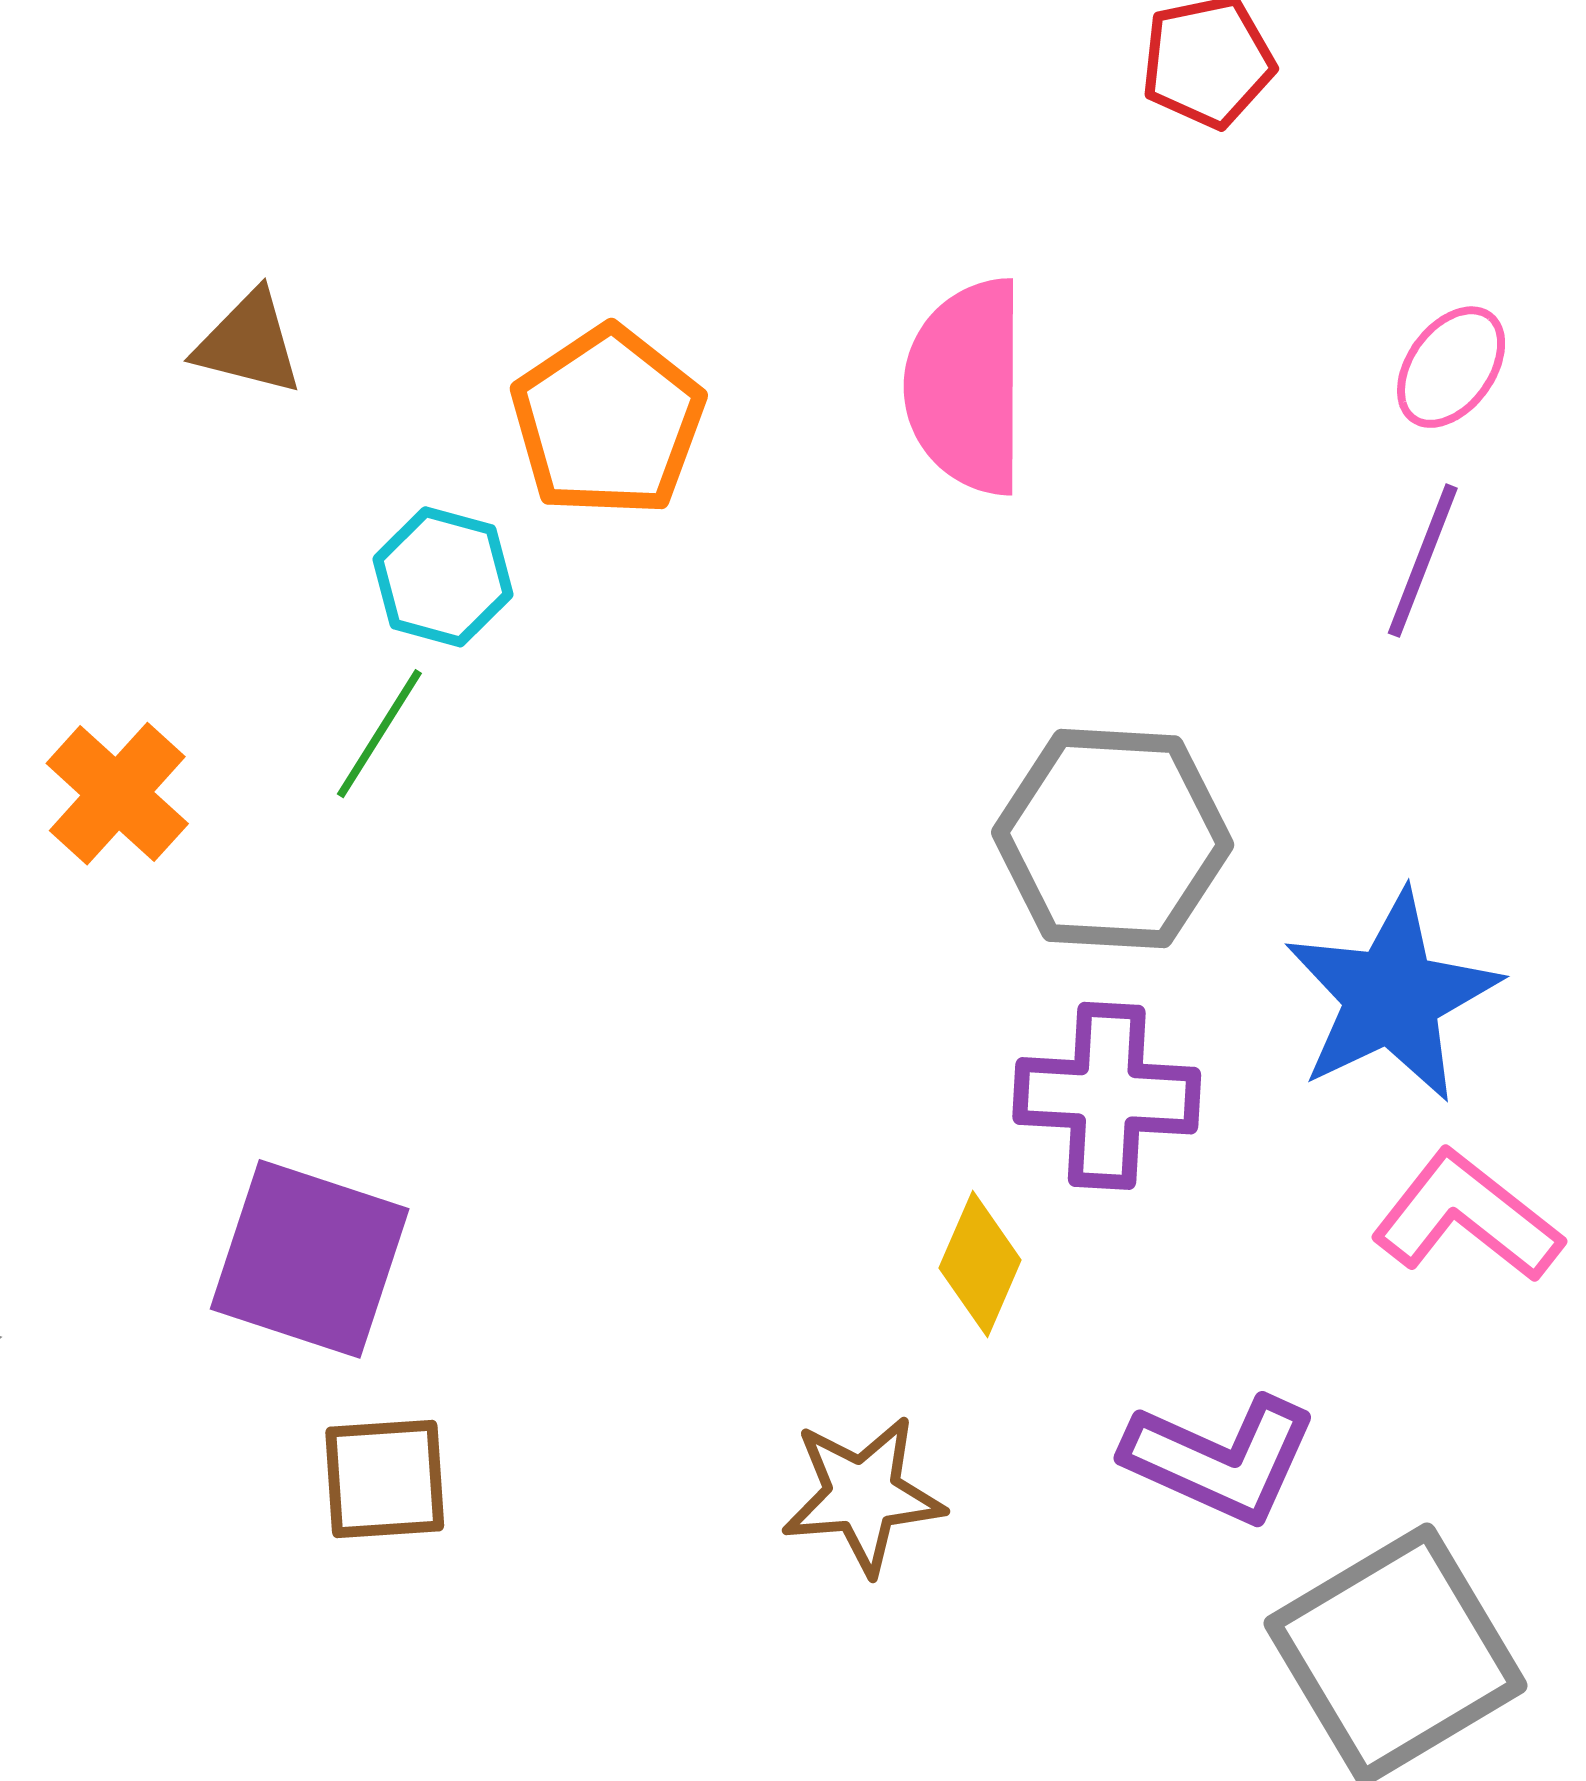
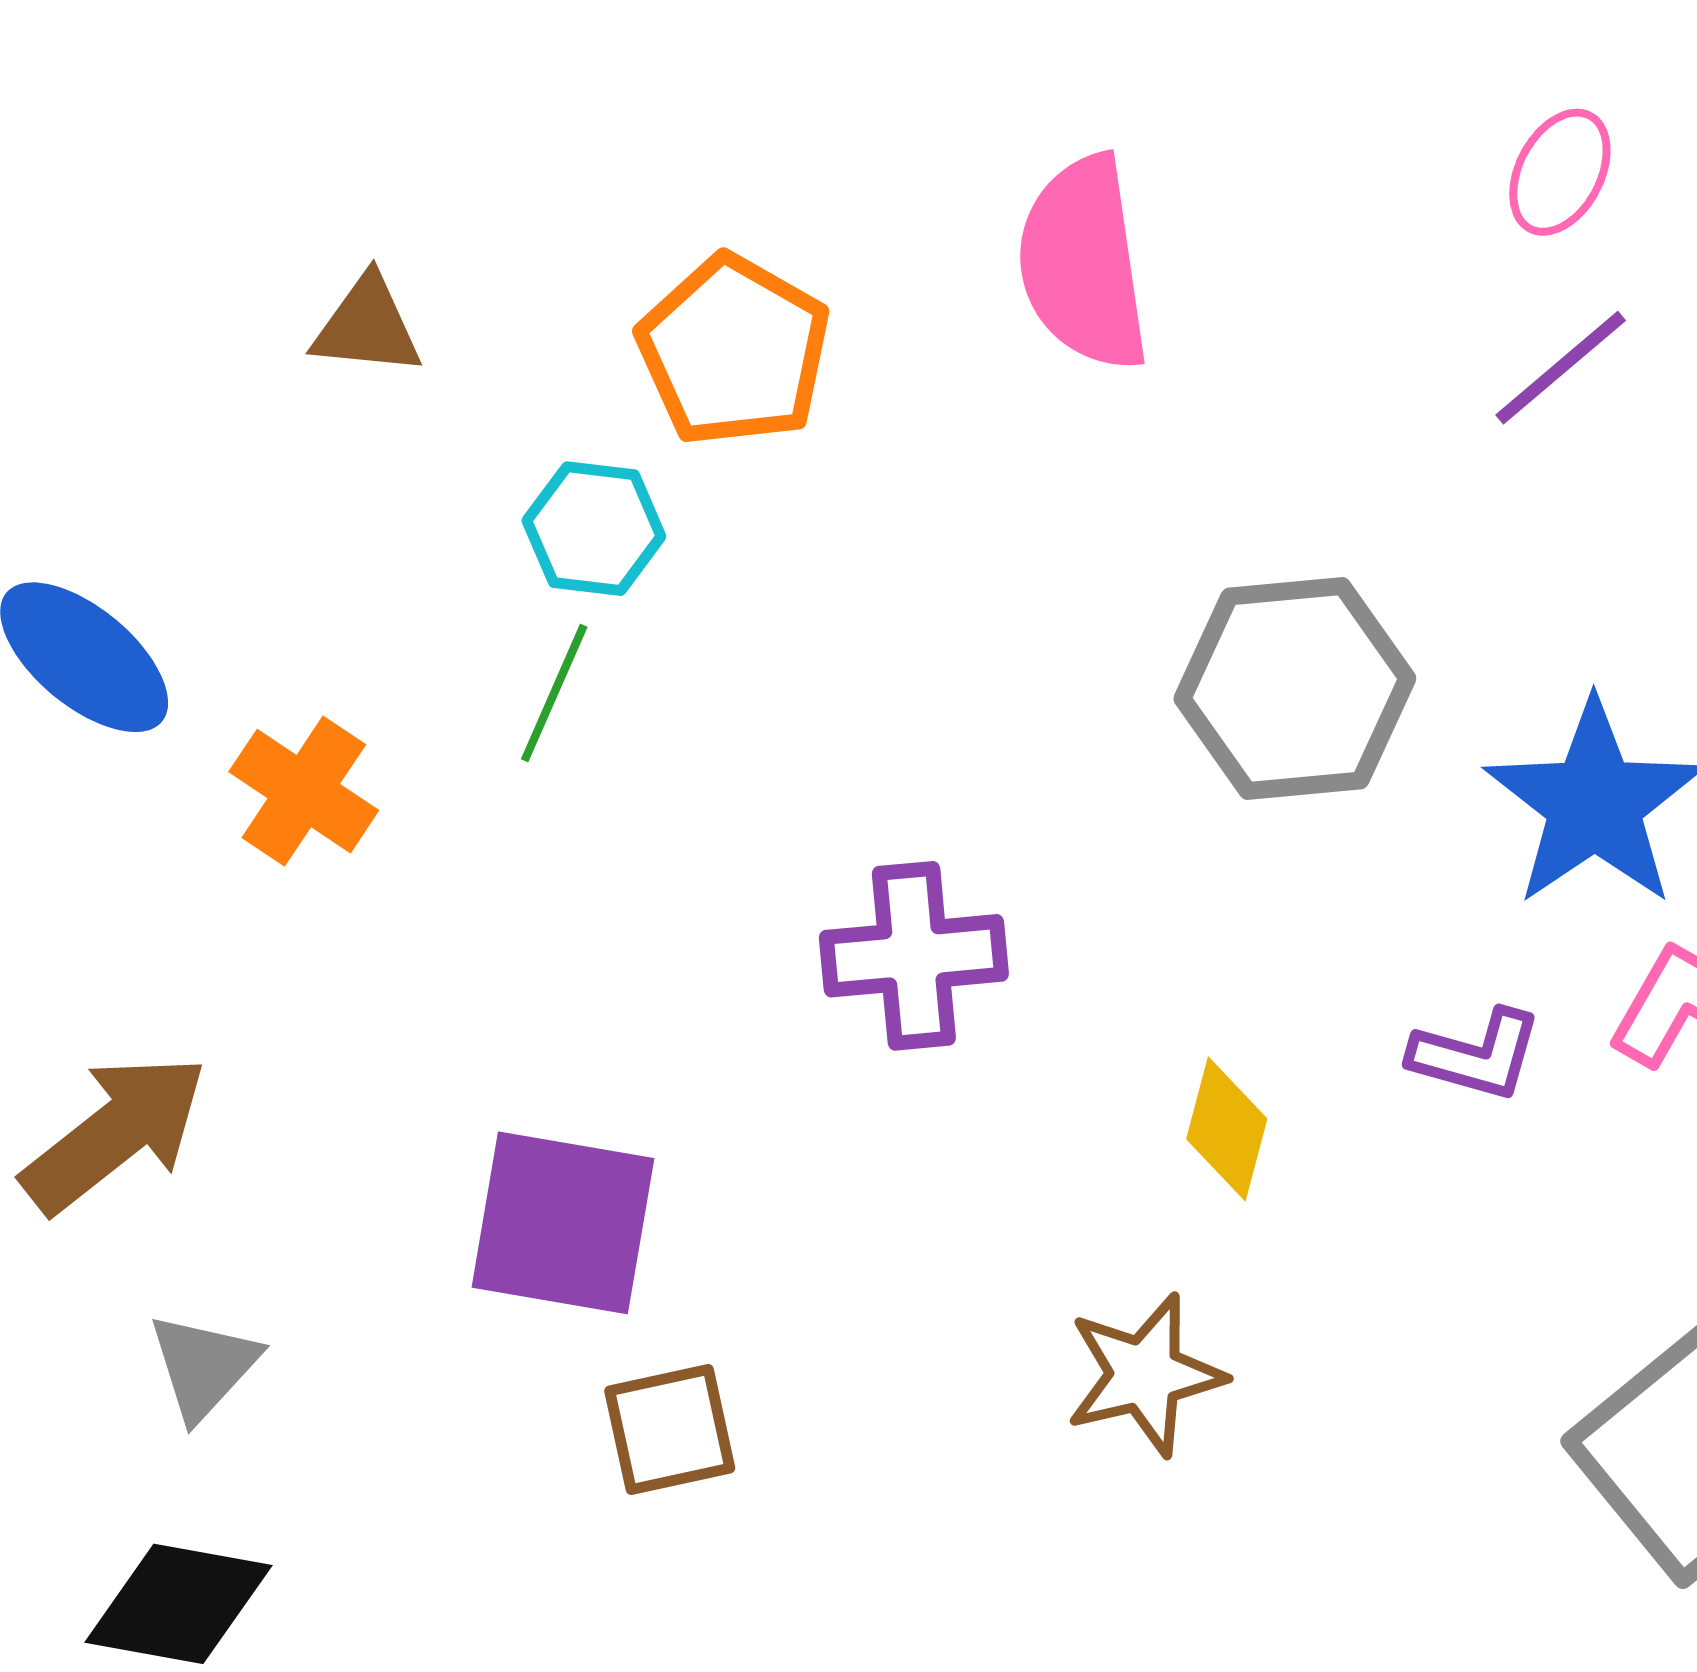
purple line: (1423, 561) -> (1561, 368), turned 37
purple cross: (1107, 1096) -> (914, 956), moved
purple L-shape: (1220, 1459) -> (1476, 1055), moved, size x0.7

